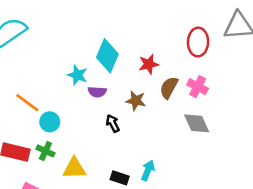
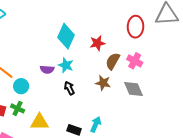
cyan star: (77, 75) -> (66, 65), moved
purple semicircle: (97, 92) -> (47, 69), moved
brown star: (136, 101) -> (103, 83), moved

